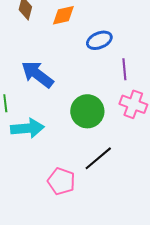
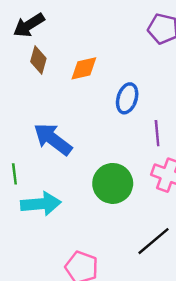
blue ellipse: (99, 40) -> (127, 98), turned -50
black line: (98, 158) -> (153, 241), moved

